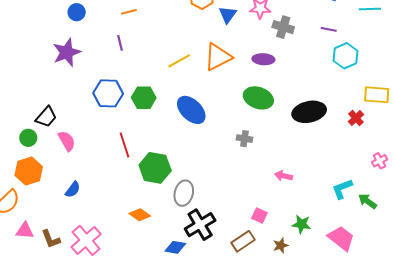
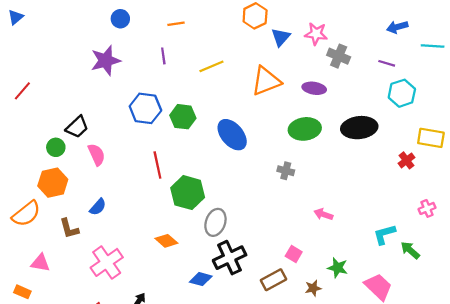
yellow line: (179, 61) -> (211, 66), moved
green ellipse: (258, 98) -> (305, 129), turned -32
black ellipse: (309, 112) -> (359, 128), moved
pink triangle: (25, 231) -> (40, 263), moved
brown L-shape: (51, 239) -> (69, 228), moved

